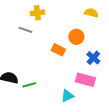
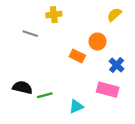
yellow semicircle: (91, 13) -> (114, 15), turned -56
gray line: (25, 30) -> (30, 34), moved
cyan triangle: (67, 96) -> (76, 106), moved

